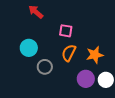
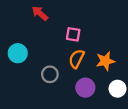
cyan circle: (29, 48) -> (18, 53), moved
purple circle: (86, 79) -> (85, 88), moved

